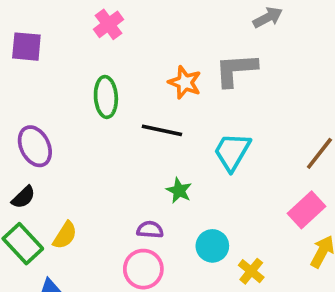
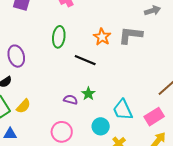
cyan trapezoid: (232, 152) -> (123, 110), moved, turned -65
purple semicircle: (150, 230) -> (71, 100), moved

